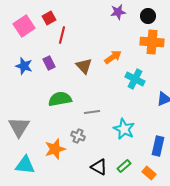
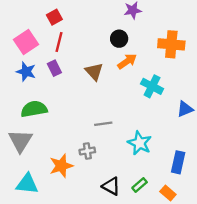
black circle: (148, 16) -> (119, 39), moved
pink square: (24, 26) -> (26, 42), moved
red line: (62, 35) -> (59, 42), moved
green semicircle: (60, 99) -> (34, 109), moved
gray cross: (78, 136) -> (87, 151), turned -32

